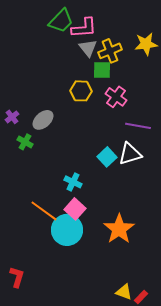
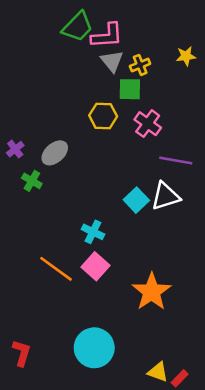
yellow star: (146, 44) -> (186, 56), size x0.7
yellow cross: (110, 51) -> (140, 65), size x0.7
cyan circle: (67, 230) -> (94, 348), moved

